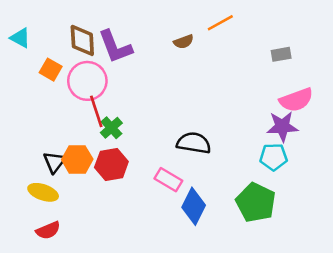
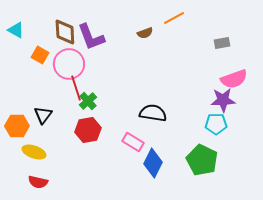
orange hexagon: (77, 159) -> (17, 126), moved
black triangle: (54, 162) -> (43, 115), moved
red semicircle: (48, 230) -> (38, 182), turned 36

